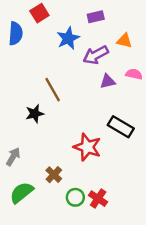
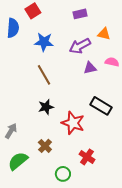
blue star: (68, 38) -> (44, 42), moved, turned 30
black star: (35, 114) -> (46, 107), moved
green circle: (75, 197) -> (63, 174), moved
red cross: (98, 199) -> (87, 157), moved

